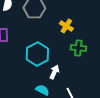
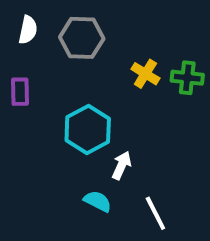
green cross: (78, 48) -> (187, 78), moved

